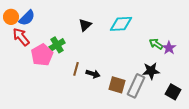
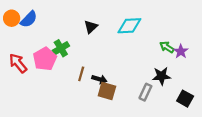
red arrow: (21, 37) -> (18, 63), moved
brown square: (117, 85) -> (107, 91), moved
gray rectangle: (136, 86) -> (145, 92), size x0.7

